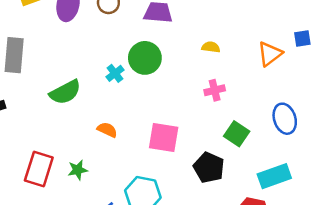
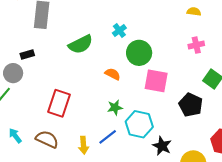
green circle: (145, 58) -> (139, 53), moved
green star: (78, 170) -> (115, 107), moved

